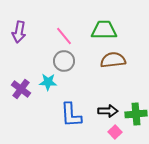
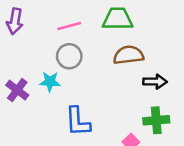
pink line: (64, 36) -> (69, 26), turned -66
black arrow: (108, 111) -> (155, 82), moved

